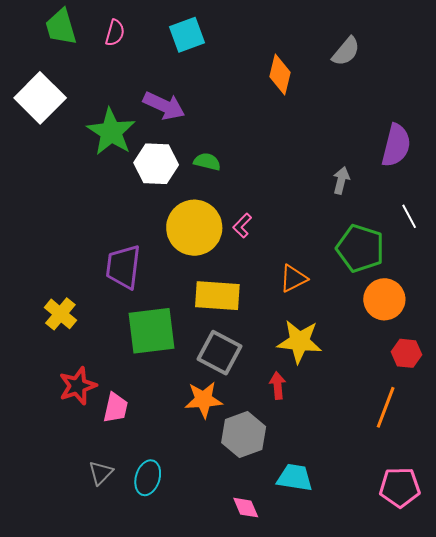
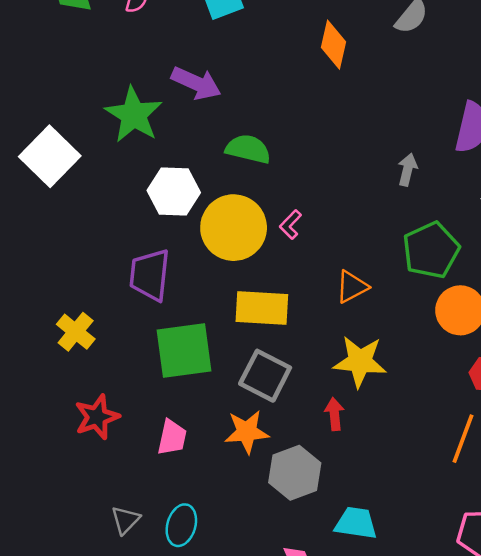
white square: (40, 98) -> (50, 156), moved
green semicircle: (207, 162) -> (248, 149), size x1.4
white hexagon: (156, 164) -> (174, 191), moved
green pentagon: (360, 248) -> (431, 250), turned 30
pink trapezoid: (116, 408) -> (172, 437), moved

